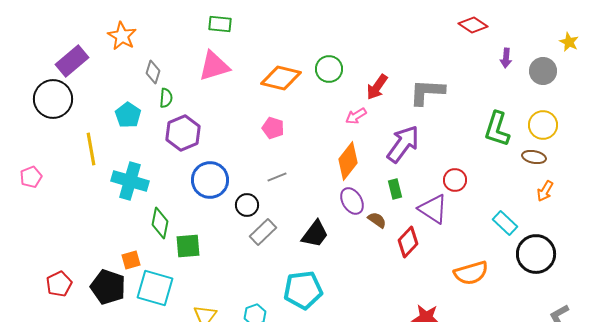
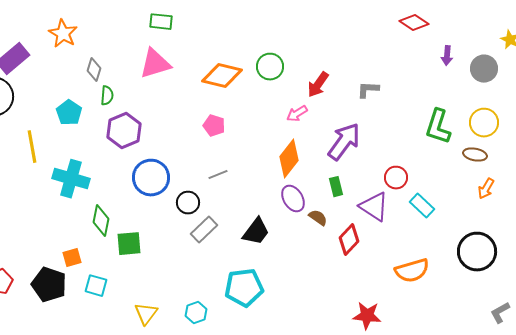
gray L-shape: (427, 92) -> (368, 90), size x0.6
cyan rectangle: (505, 223) -> (422, 206), moved
cyan square: (155, 288) -> (96, 286), size x0.6

